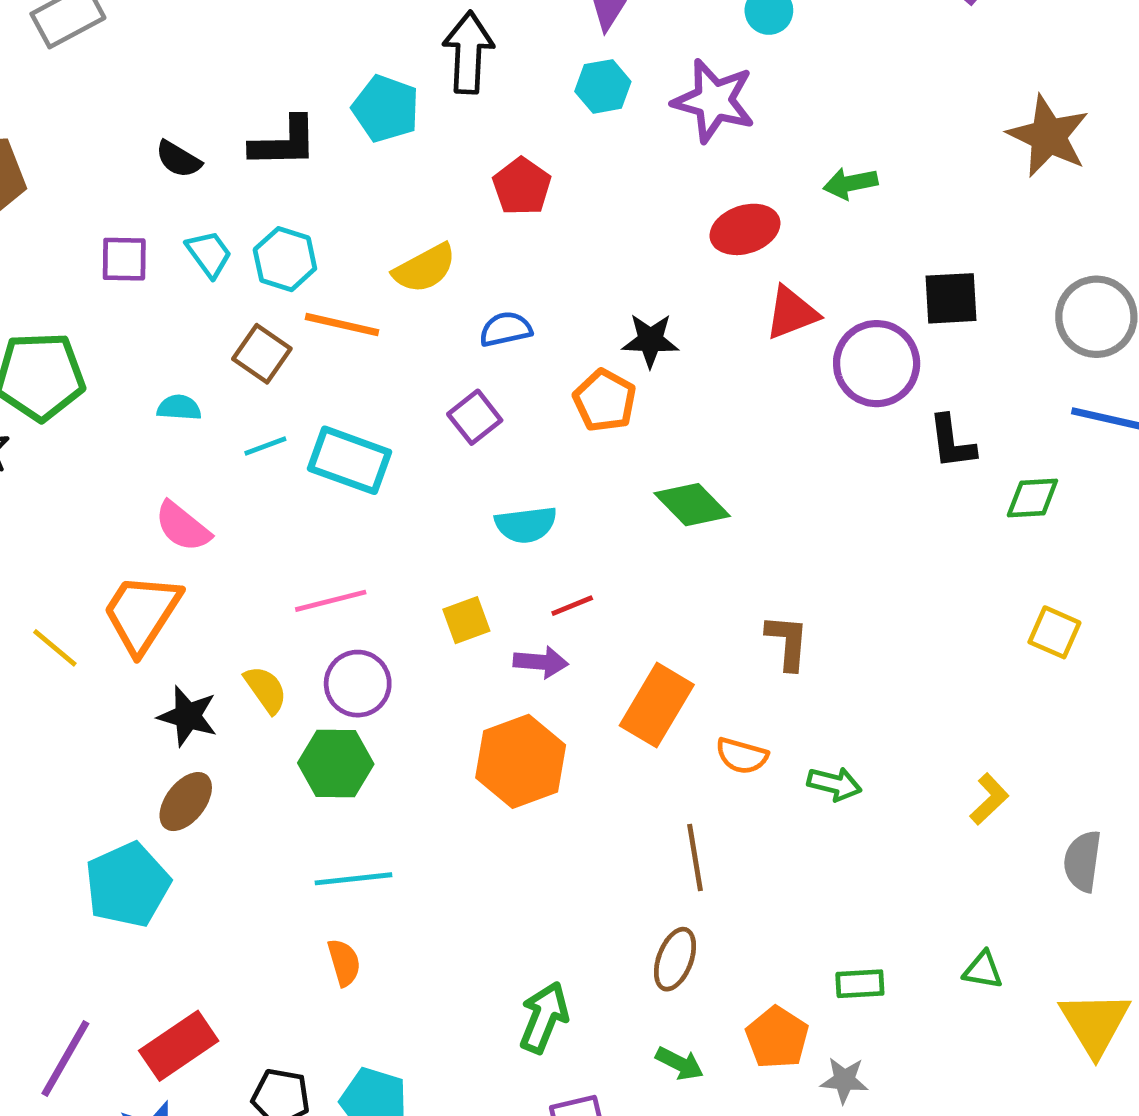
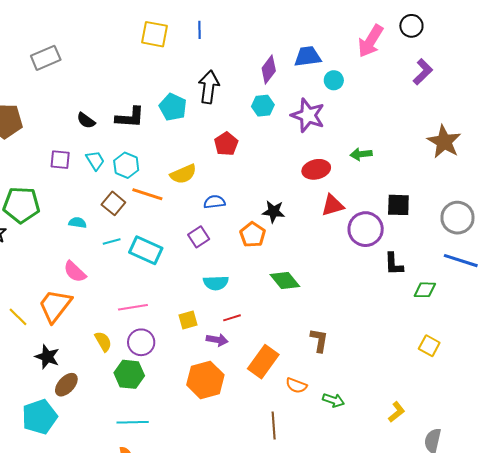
black star: (188, 716) -> (47, 357), moved

